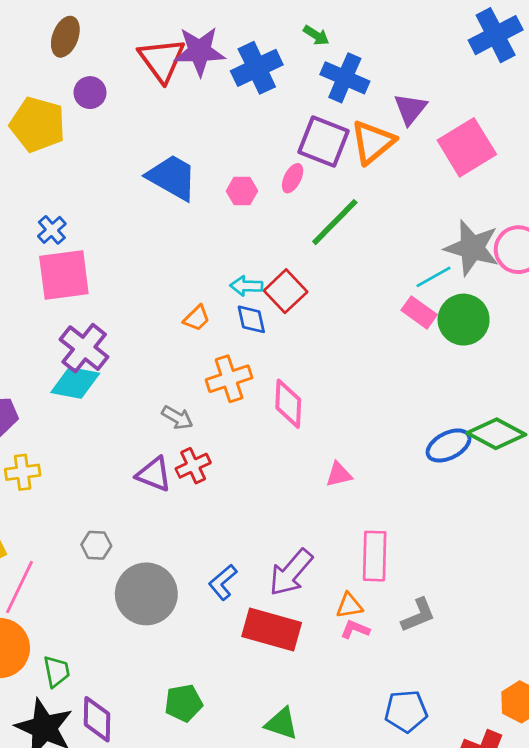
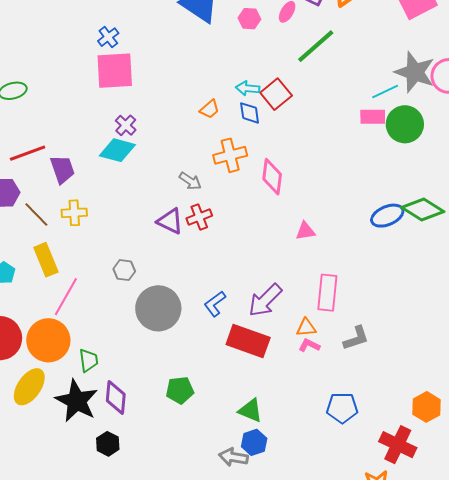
pink rectangle: (419, 312) -> (373, 117), turned -40
purple cross: (84, 348) -> (126, 125), size x0.6

